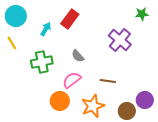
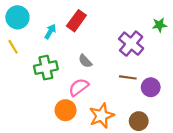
green star: (142, 14) -> (159, 25), moved
brown line: (108, 81) -> (128, 77), moved
purple circle: (145, 100) -> (151, 87), moved

